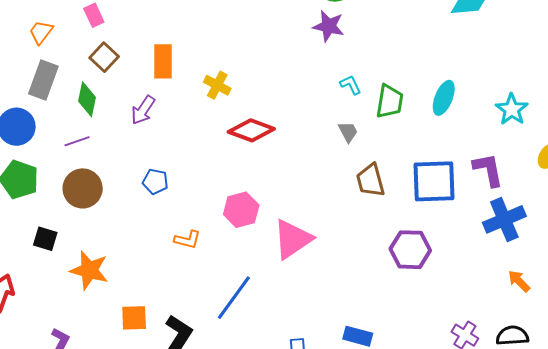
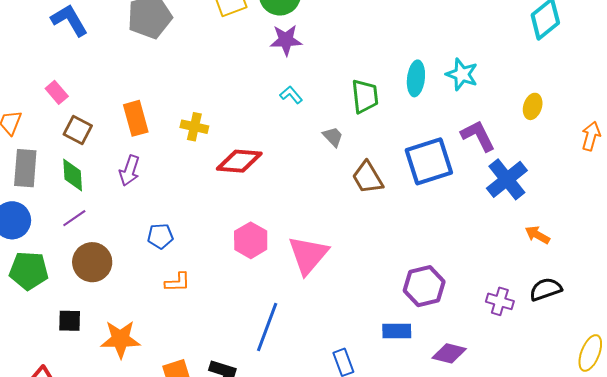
cyan L-shape: (351, 85) -> (291, 95), moved
cyan star: (512, 109) -> (462, 74), moved
orange L-shape: (187, 240) -> (178, 282), moved
purple hexagon: (410, 250) -> (424, 286), moved

